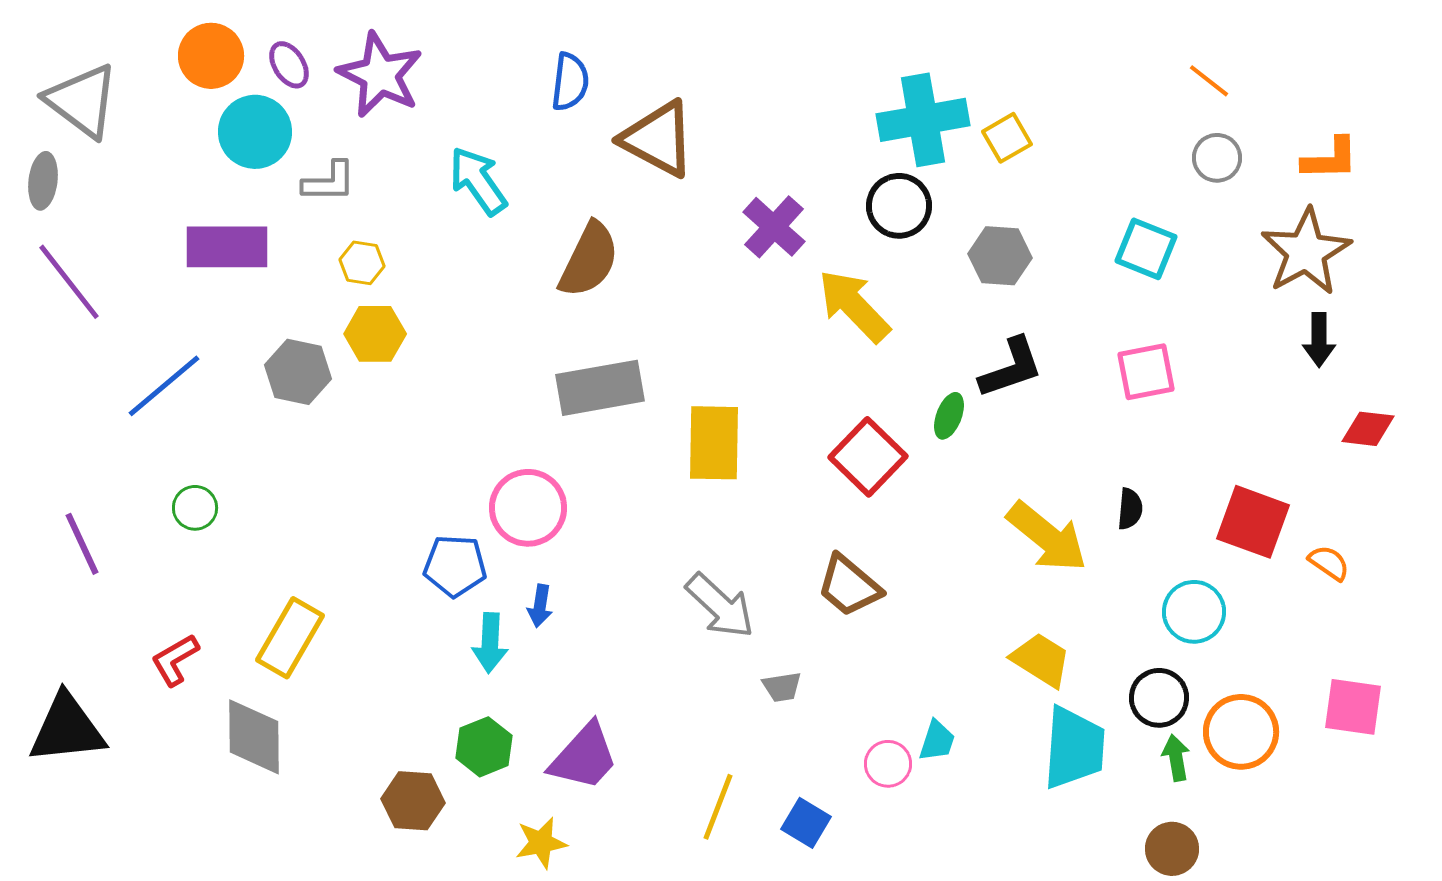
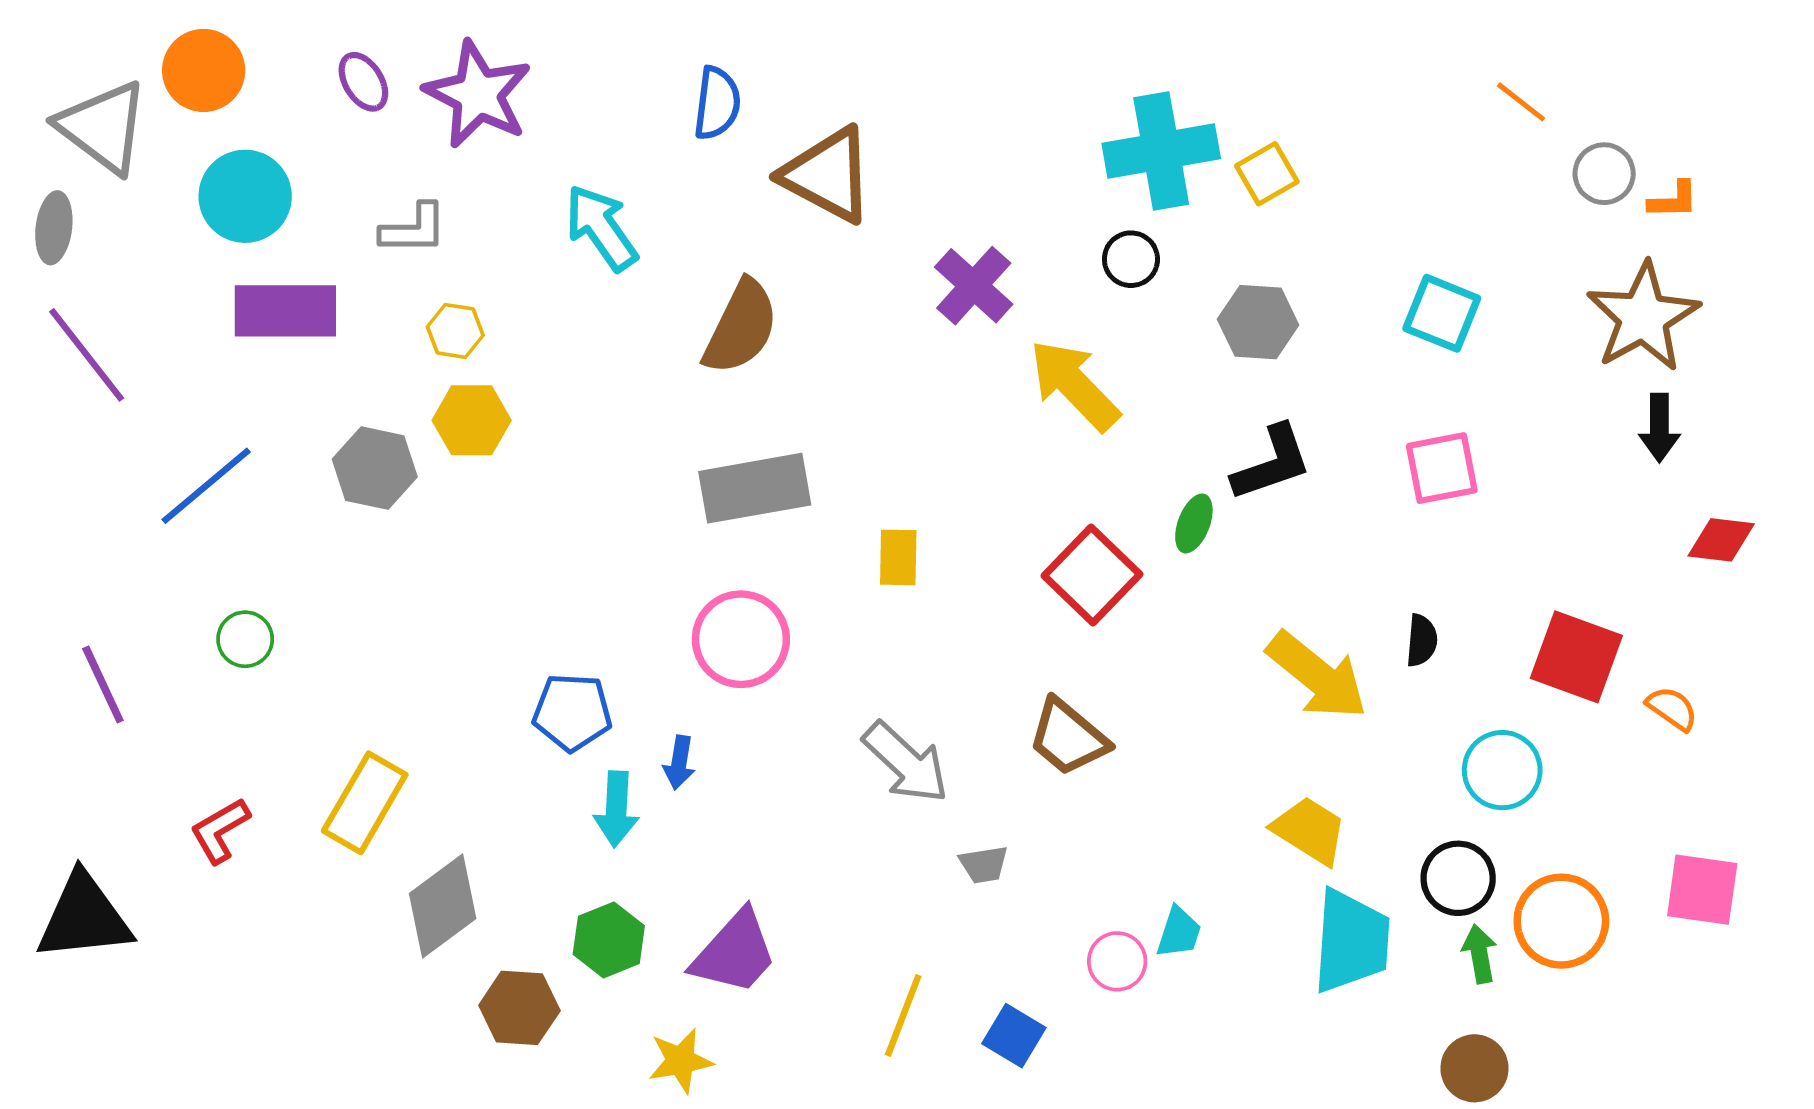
orange circle: (211, 56) -> (204, 70), moved
cyan circle: (255, 132) -> (245, 196), moved
gray circle: (1217, 158) -> (1604, 174), moved
orange L-shape: (1330, 159) -> (1673, 200), size x0.7
black circle: (899, 206) -> (1131, 259), size x0.7
yellow rectangle: (714, 443) -> (898, 557), size x0.6
pink circle: (528, 508) -> (741, 639), moved
gray diamond: (254, 737) -> (443, 906), moved, turned 54

